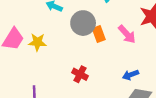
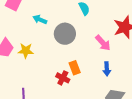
orange rectangle: (99, 34) -> (75, 68), moved
blue arrow: (130, 75) -> (107, 69), moved, turned -72

